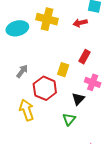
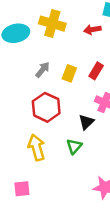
yellow rectangle: (63, 70) -> (69, 73), moved
gray arrow: (22, 71) -> (43, 70), moved
yellow arrow: (27, 110) -> (36, 147), moved

